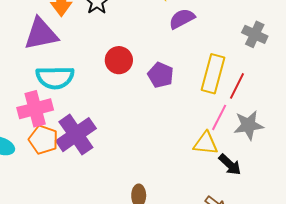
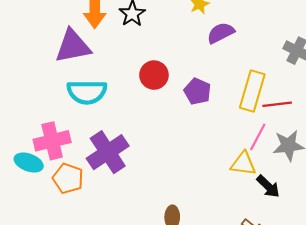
red line: (237, 86) -> (277, 104), turned 56
pink cross: (35, 109) -> (52, 141), moved
orange pentagon: (43, 140) -> (68, 178), moved

